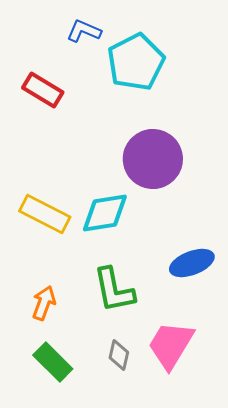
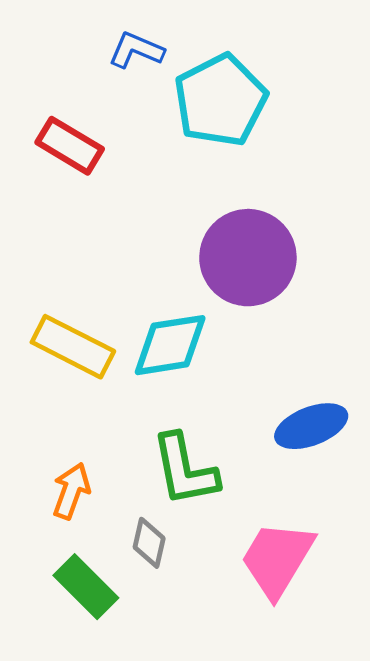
gray diamond: (119, 355) -> (149, 543), moved

